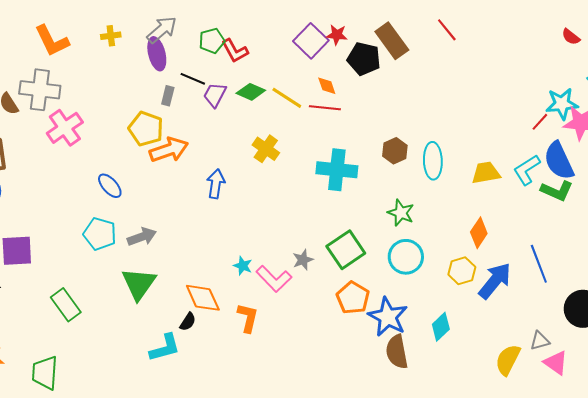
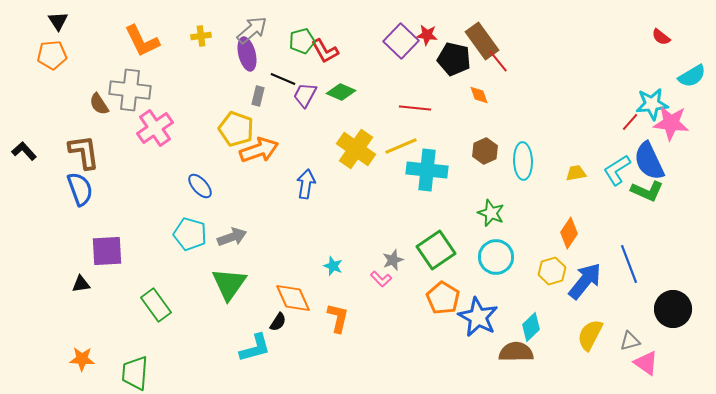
red line: (447, 30) -> (498, 61), moved
orange diamond: (327, 86) -> (479, 95), moved
yellow line: (287, 98) -> (401, 146), moved, turned -56
yellow cross: (266, 149) -> (356, 149), size x1.4
yellow trapezoid: (486, 173) -> (576, 173), size x0.7
pink L-shape: (274, 279) -> (381, 279), moved, size x0.6
brown semicircle: (397, 352) -> (516, 352), moved, turned 100
yellow semicircle: (508, 360) -> (590, 335), moved

